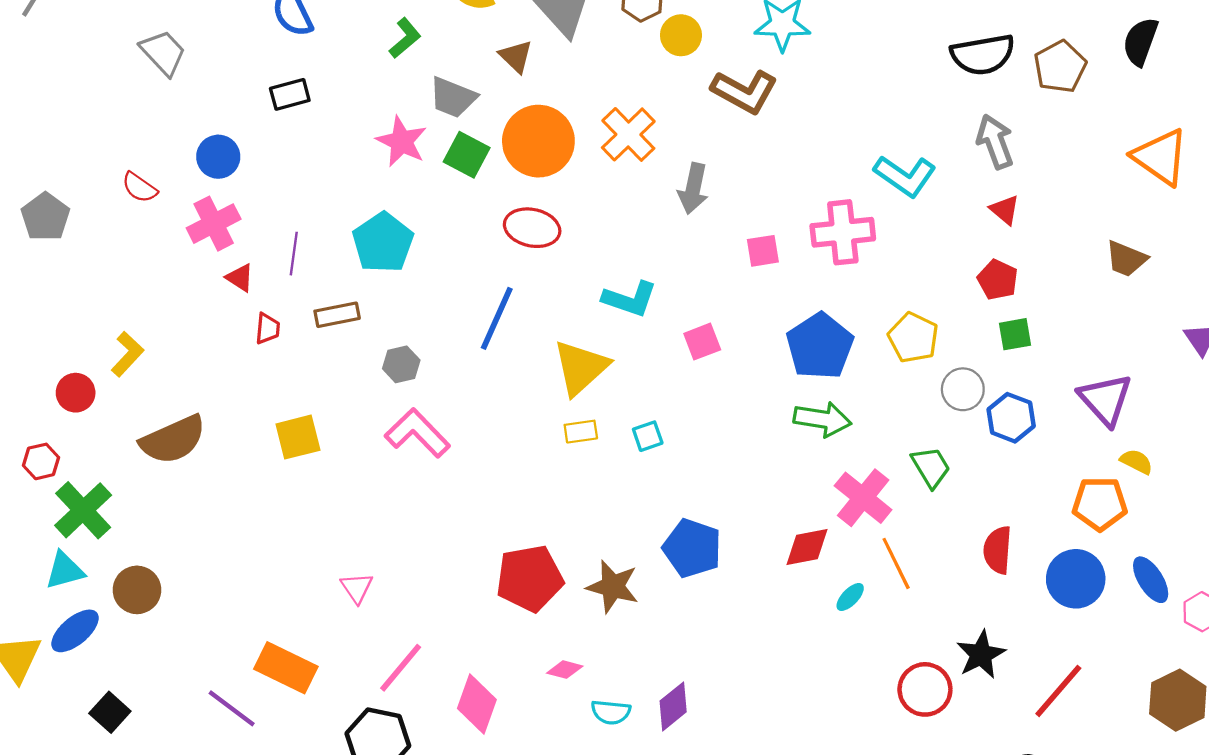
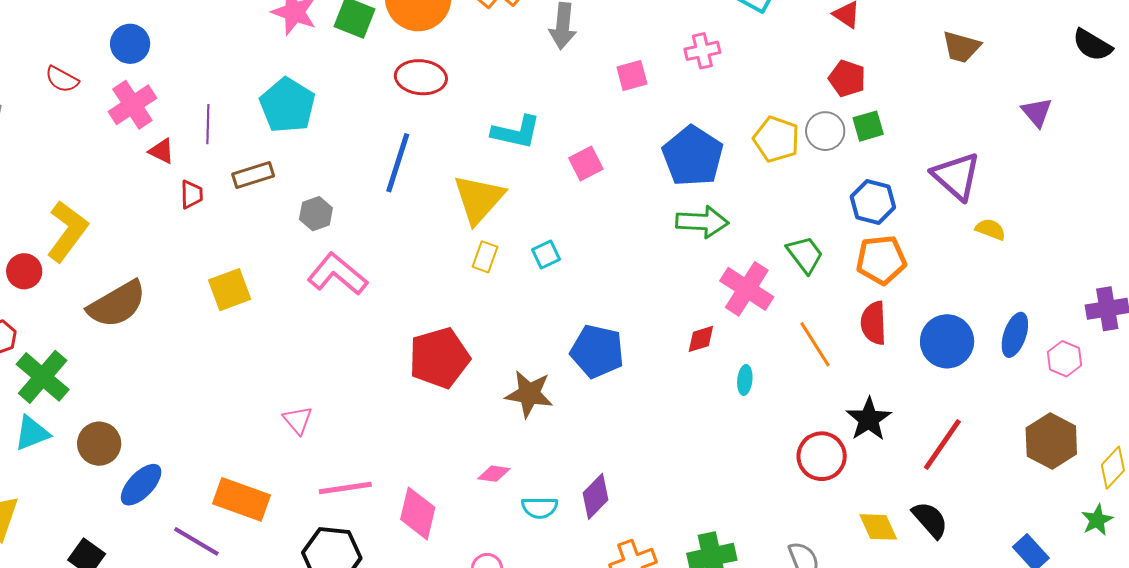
pink cross: (843, 232) -> (702, 51), size x0.6
yellow L-shape: (127, 354) -> (67, 231), size x1.5
gray circle: (963, 389) -> (825, 131), moved
yellow rectangle: (581, 432) -> (485, 257), turned -56
orange pentagon: (1100, 504) -> (881, 260), moved
red diamond: (807, 547) -> (701, 339), size x0.7
orange line: (896, 563) -> (815, 344), moved
red pentagon: (530, 578) -> (439, 358), moved
blue ellipse: (1151, 580) -> (1015, 335), turned 57
cyan ellipse: (850, 597) -> (745, 380), turned -32
blue ellipse: (75, 631) -> (141, 485), moved
pink line: (401, 668) -> (345, 488), turned 48

